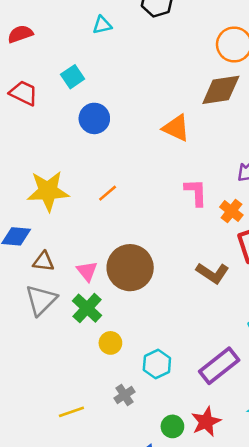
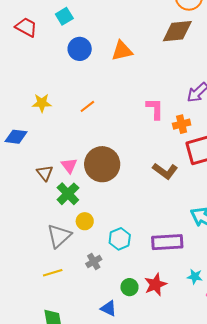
orange triangle: (176, 128) -> (122, 51), moved, turned -40
yellow star: (48, 191) -> (42, 103), size x0.6
orange cross: (231, 211) -> (182, 124), turned 36
brown triangle: (43, 261) -> (45, 173), moved, turned 42
gray triangle: (41, 300) -> (59, 236), moved
purple rectangle: (219, 366) -> (167, 242), turned 32

